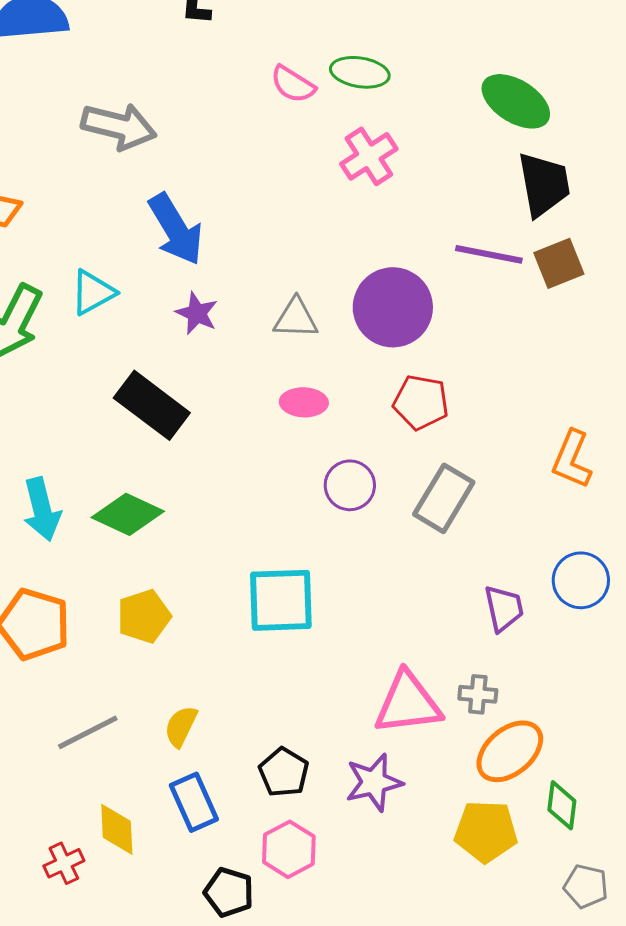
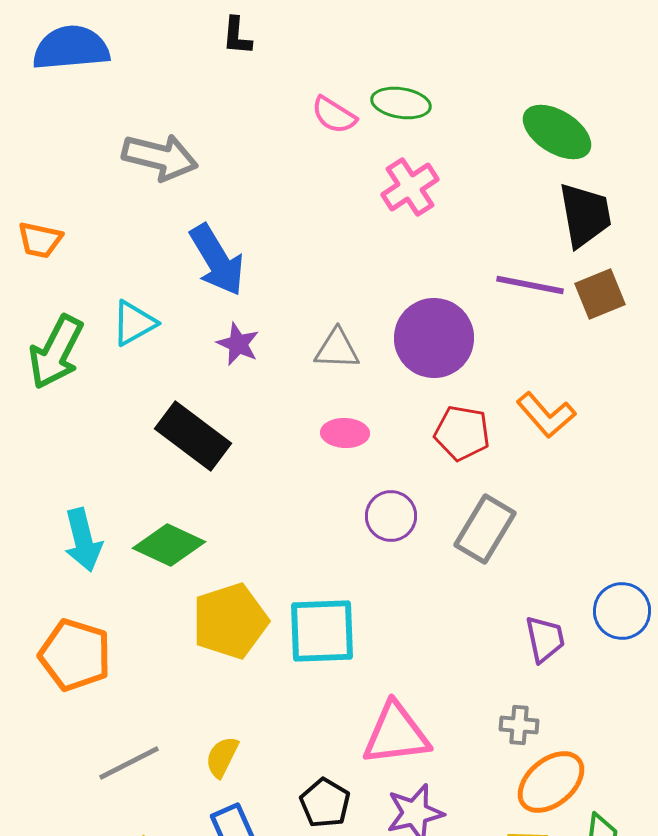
orange L-shape: (572, 459) -> (546, 415), moved, turned -64
yellow pentagon: (144, 616) -> (230, 621), moved, size x1.4
pink triangle: (408, 703) -> (396, 734), moved

